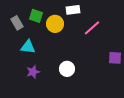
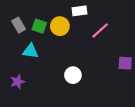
green square: (36, 16) -> (39, 26), moved
purple star: (33, 72) -> (17, 82), moved

